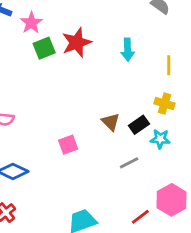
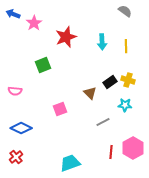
green square: (44, 48) -> (43, 65), moved
yellow line: (169, 65) -> (126, 46), moved
black rectangle: (139, 125) -> (110, 82), moved
red line: (140, 217) -> (111, 152), moved, turned -48

